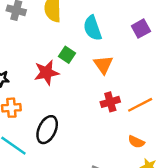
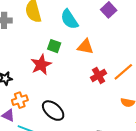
orange triangle: (103, 65) -> (85, 47), turned -30
black ellipse: (47, 130) -> (53, 111), turned -60

